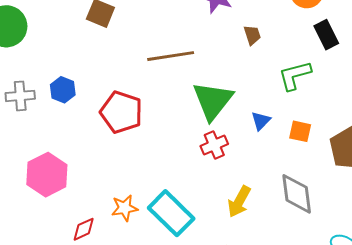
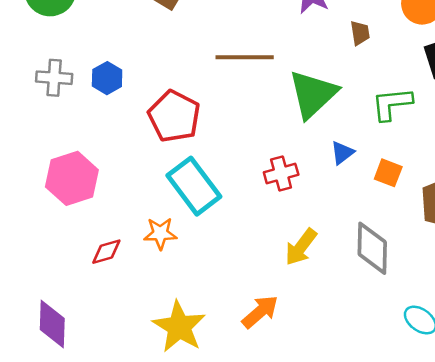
brown trapezoid: (252, 35) -> (360, 33), moved
green triangle: (213, 101) -> (313, 94), moved
cyan rectangle: (171, 213) -> (194, 186), moved

